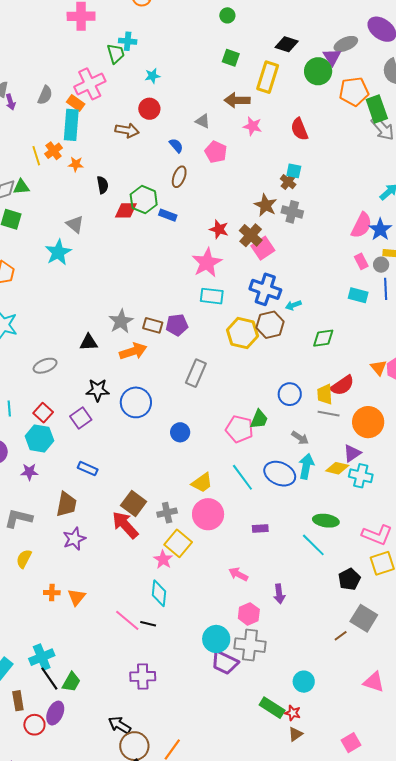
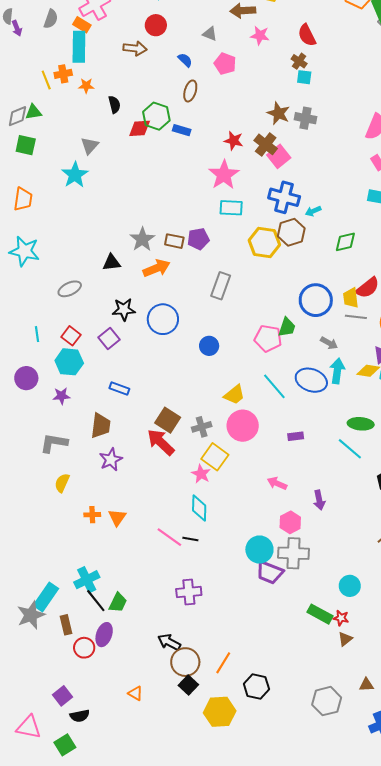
orange cross: (54, 151) -> (63, 74), turned 30
brown cross: (288, 182) -> (299, 61), moved
gray triangle: (75, 224) -> (90, 146), turned 36
blue circle: (290, 394) -> (316, 300), size x1.4

